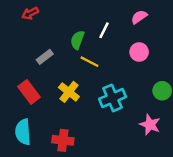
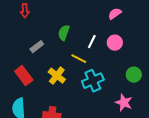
red arrow: (30, 13) -> (25, 11), turned -64
white line: (104, 30) -> (92, 42), moved
yellow line: (90, 62) -> (79, 59), moved

